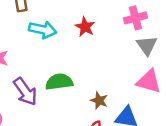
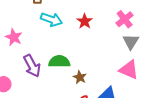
pink cross: (135, 18) -> (125, 19), turned -30
brown star: (99, 101) -> (80, 77), moved

